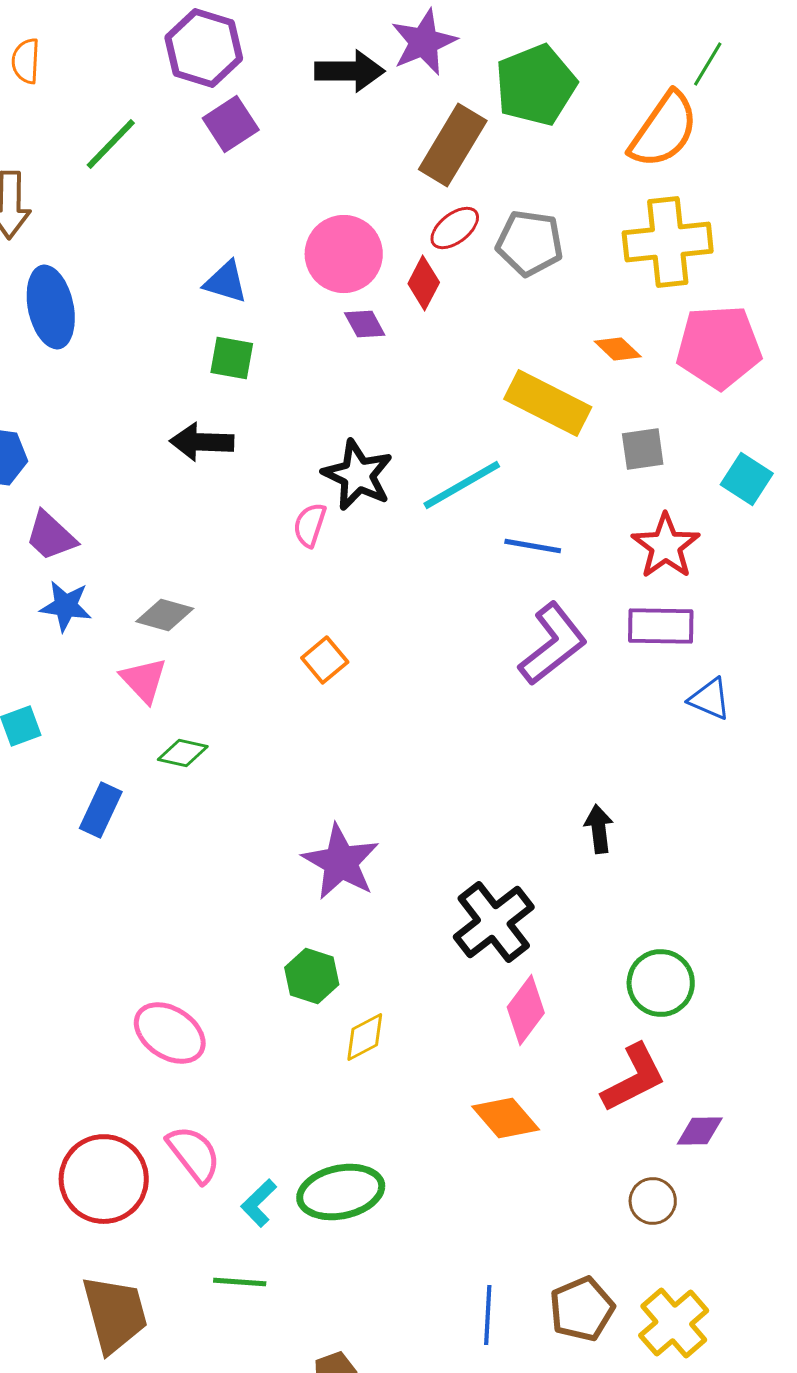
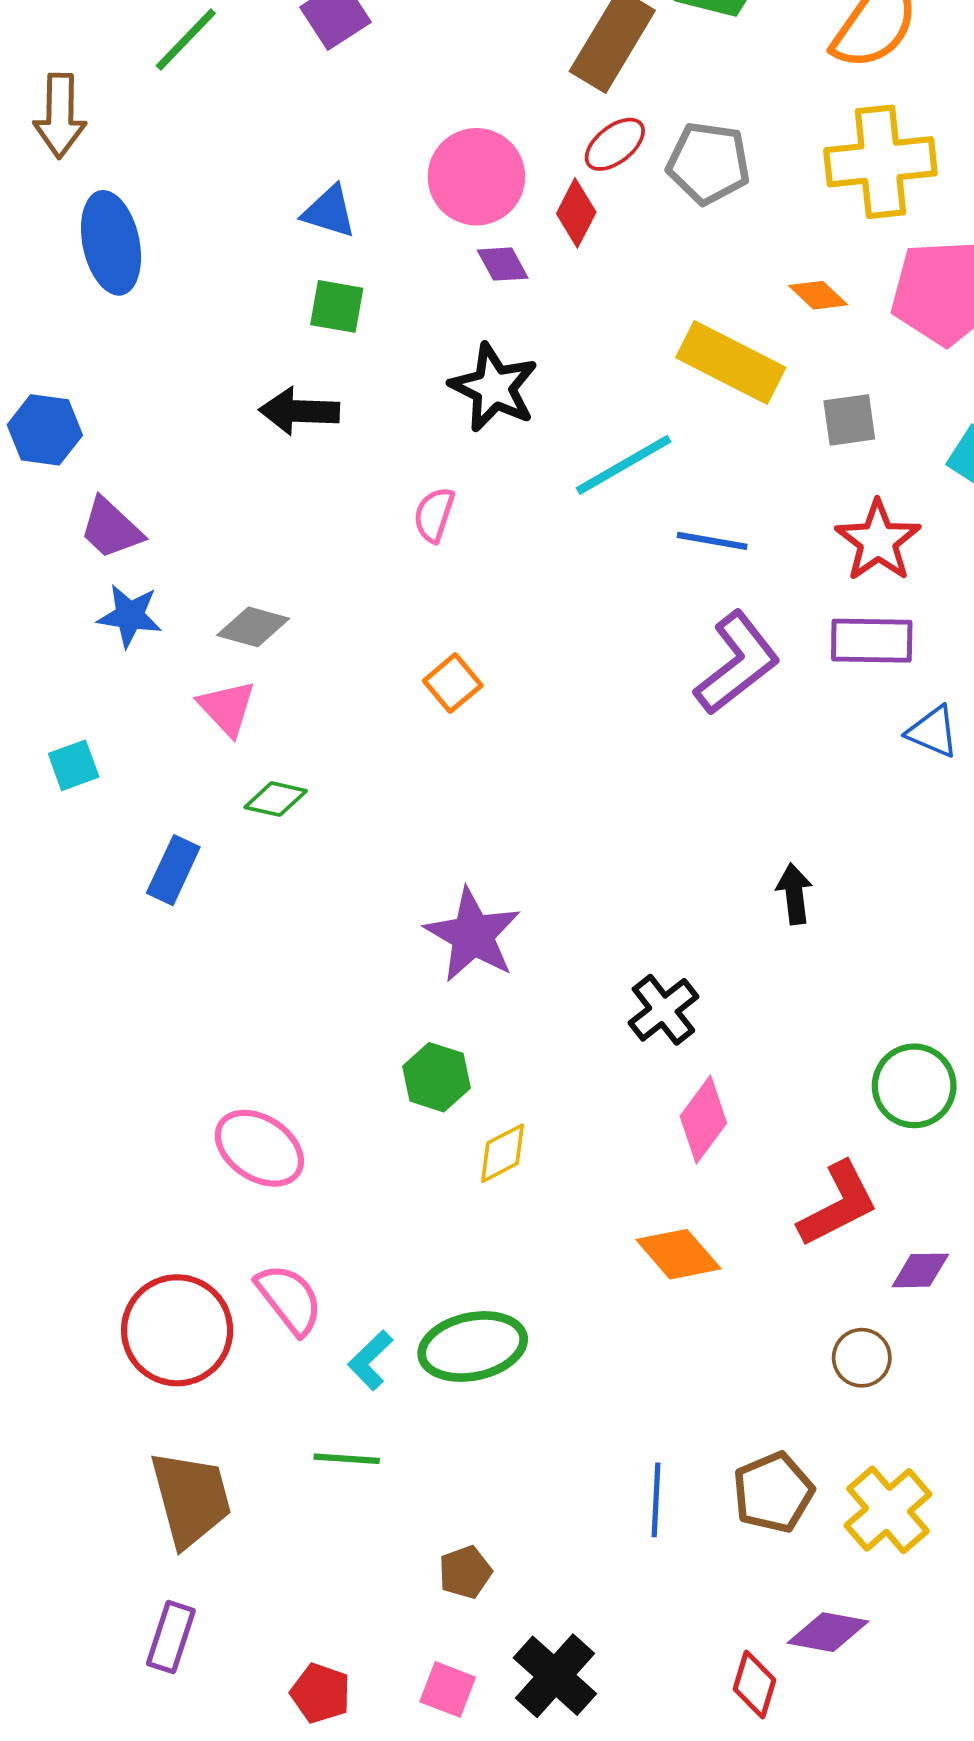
black star: (358, 475) -> (494, 387), moved
black cross: (494, 922) -> (663, 1010), size x0.7
green circle: (661, 983) -> (914, 1086), moved

